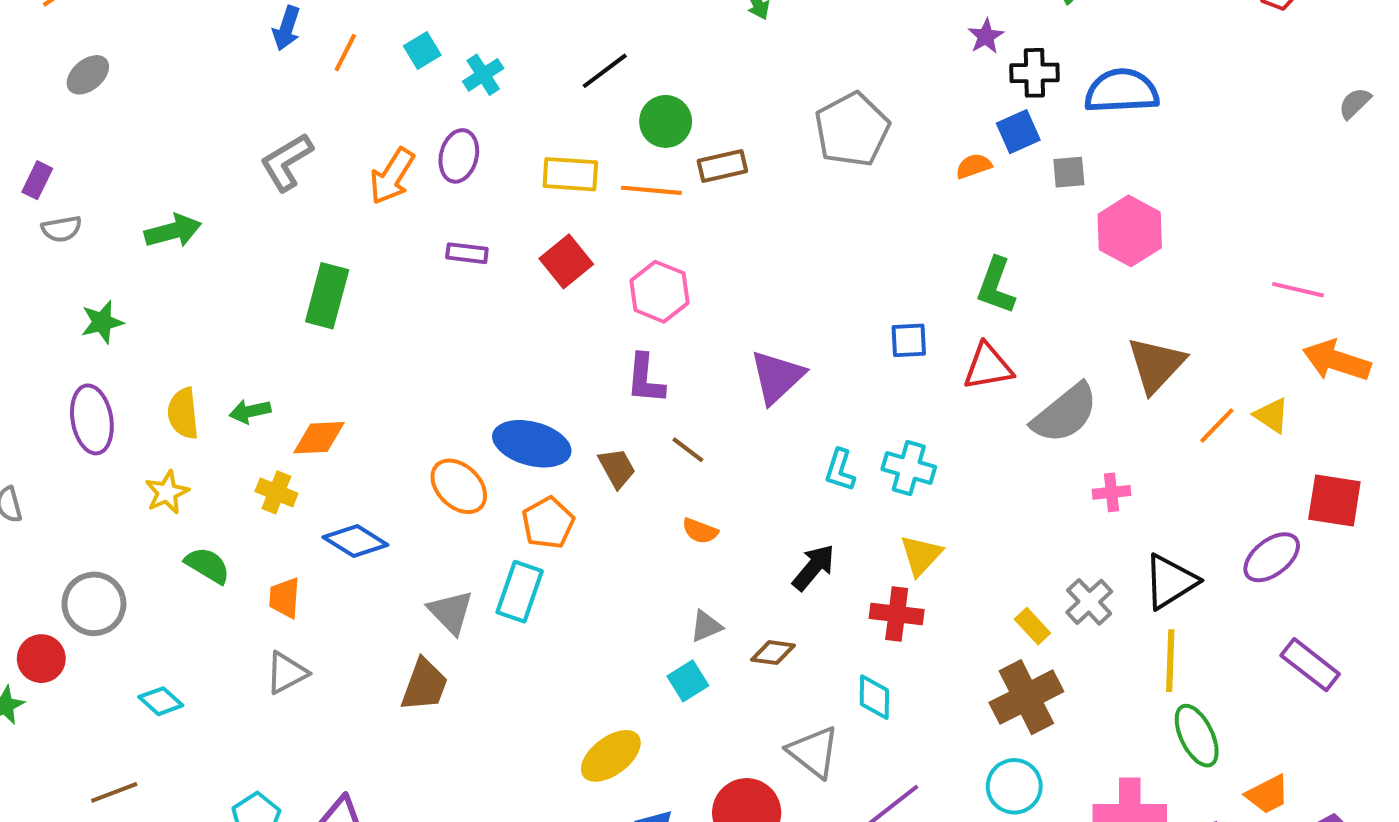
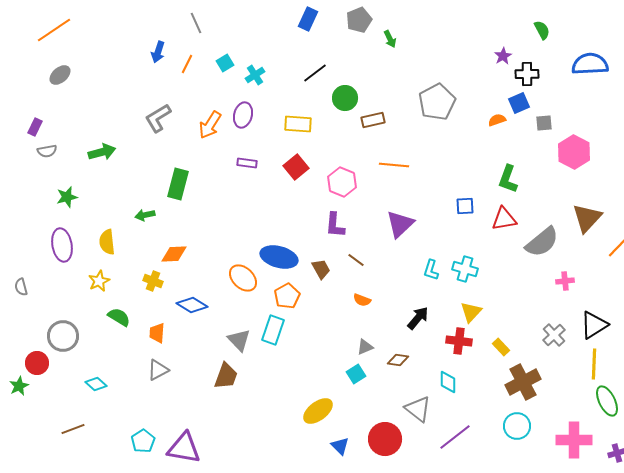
blue semicircle: (1122, 91) -> (590, 64), moved
orange line: (651, 190) -> (394, 165), moved
green arrow: (250, 411) -> (145, 215), moved
yellow rectangle: (1032, 626) -> (501, 347), moved

